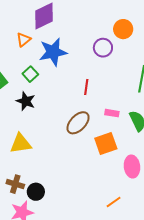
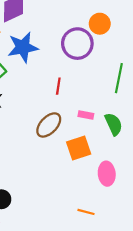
purple circle: (103, 48) -> (77, 44), size x1.5
orange line: (114, 202) -> (86, 212), turned 49

